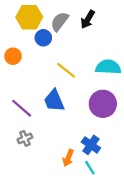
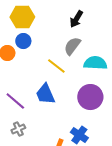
gray semicircle: (60, 22) -> (72, 46), moved
blue circle: (43, 38) -> (23, 41), moved

